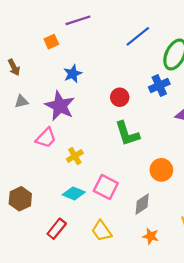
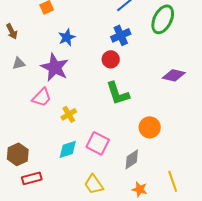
blue cross: (159, 85) -> (121, 35), moved
cyan diamond: (74, 193) -> (68, 149), turned -40
red rectangle: (57, 229) -> (32, 178), moved, turned 36

